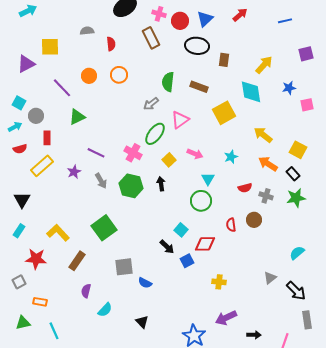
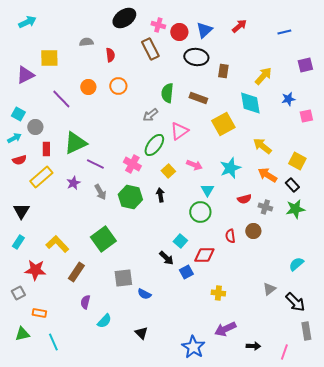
green triangle: (77, 117) -> (75, 143), moved, size x1.4
cyan star: (231, 157) -> (230, 168), size x1.5

